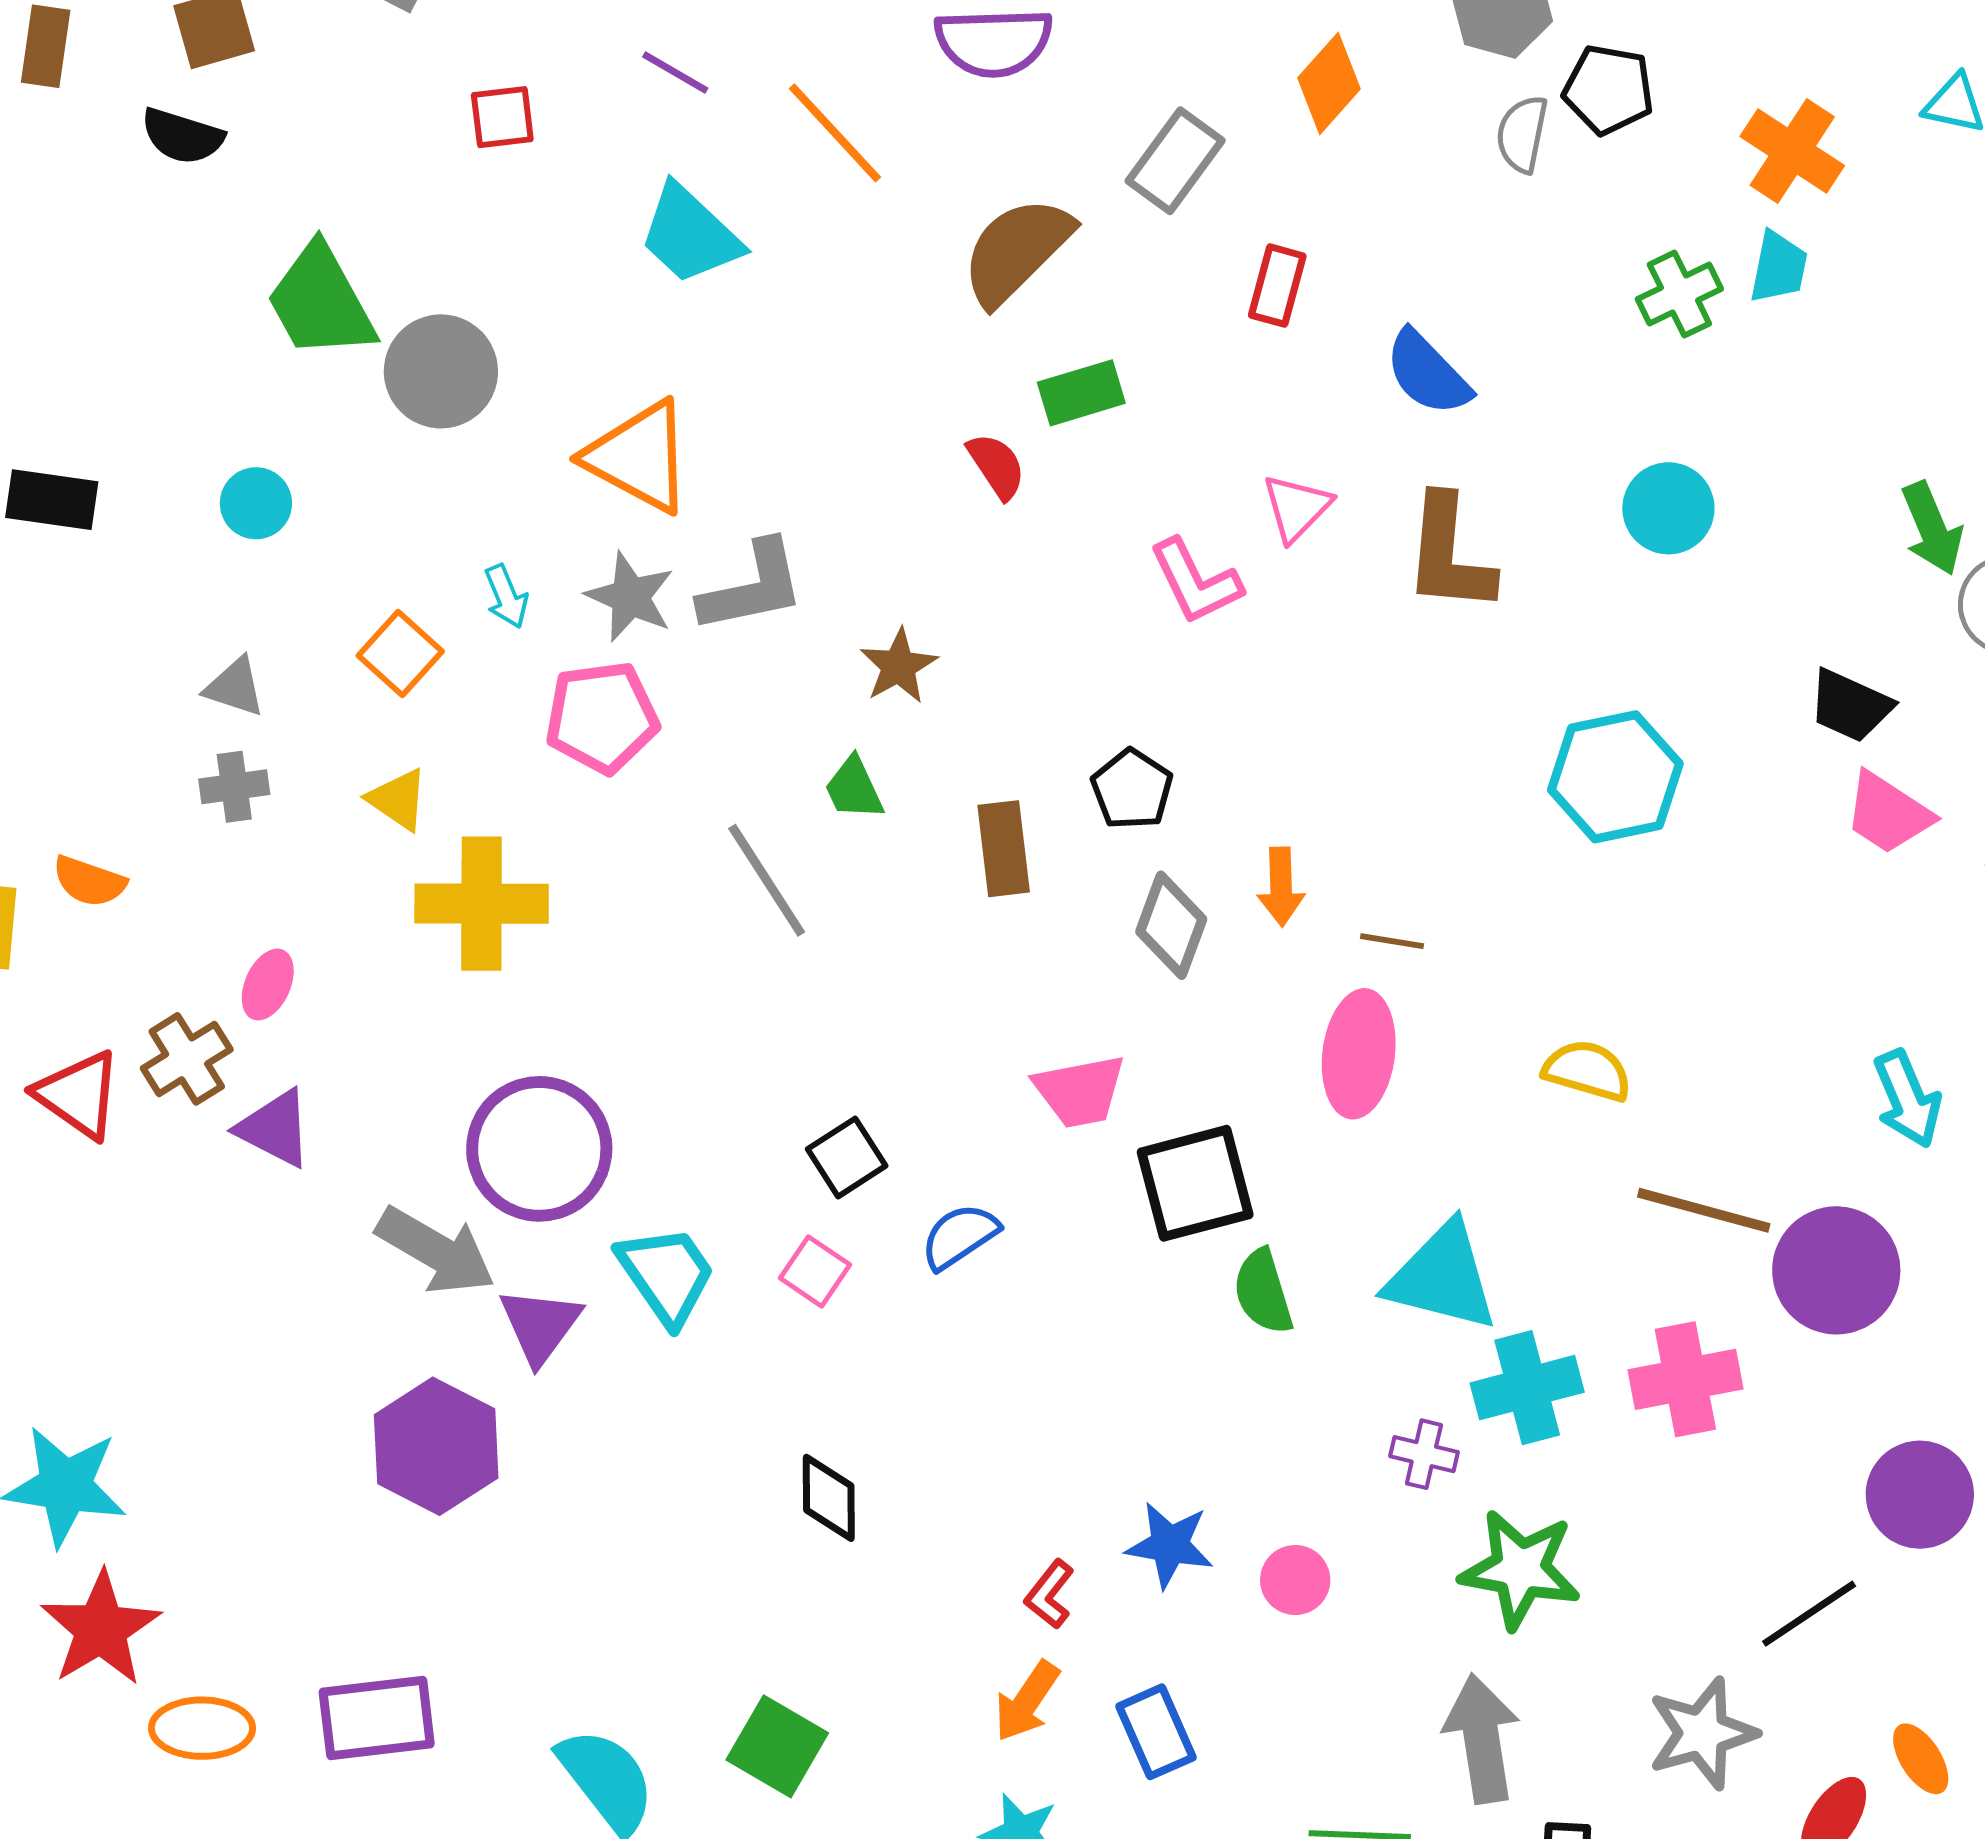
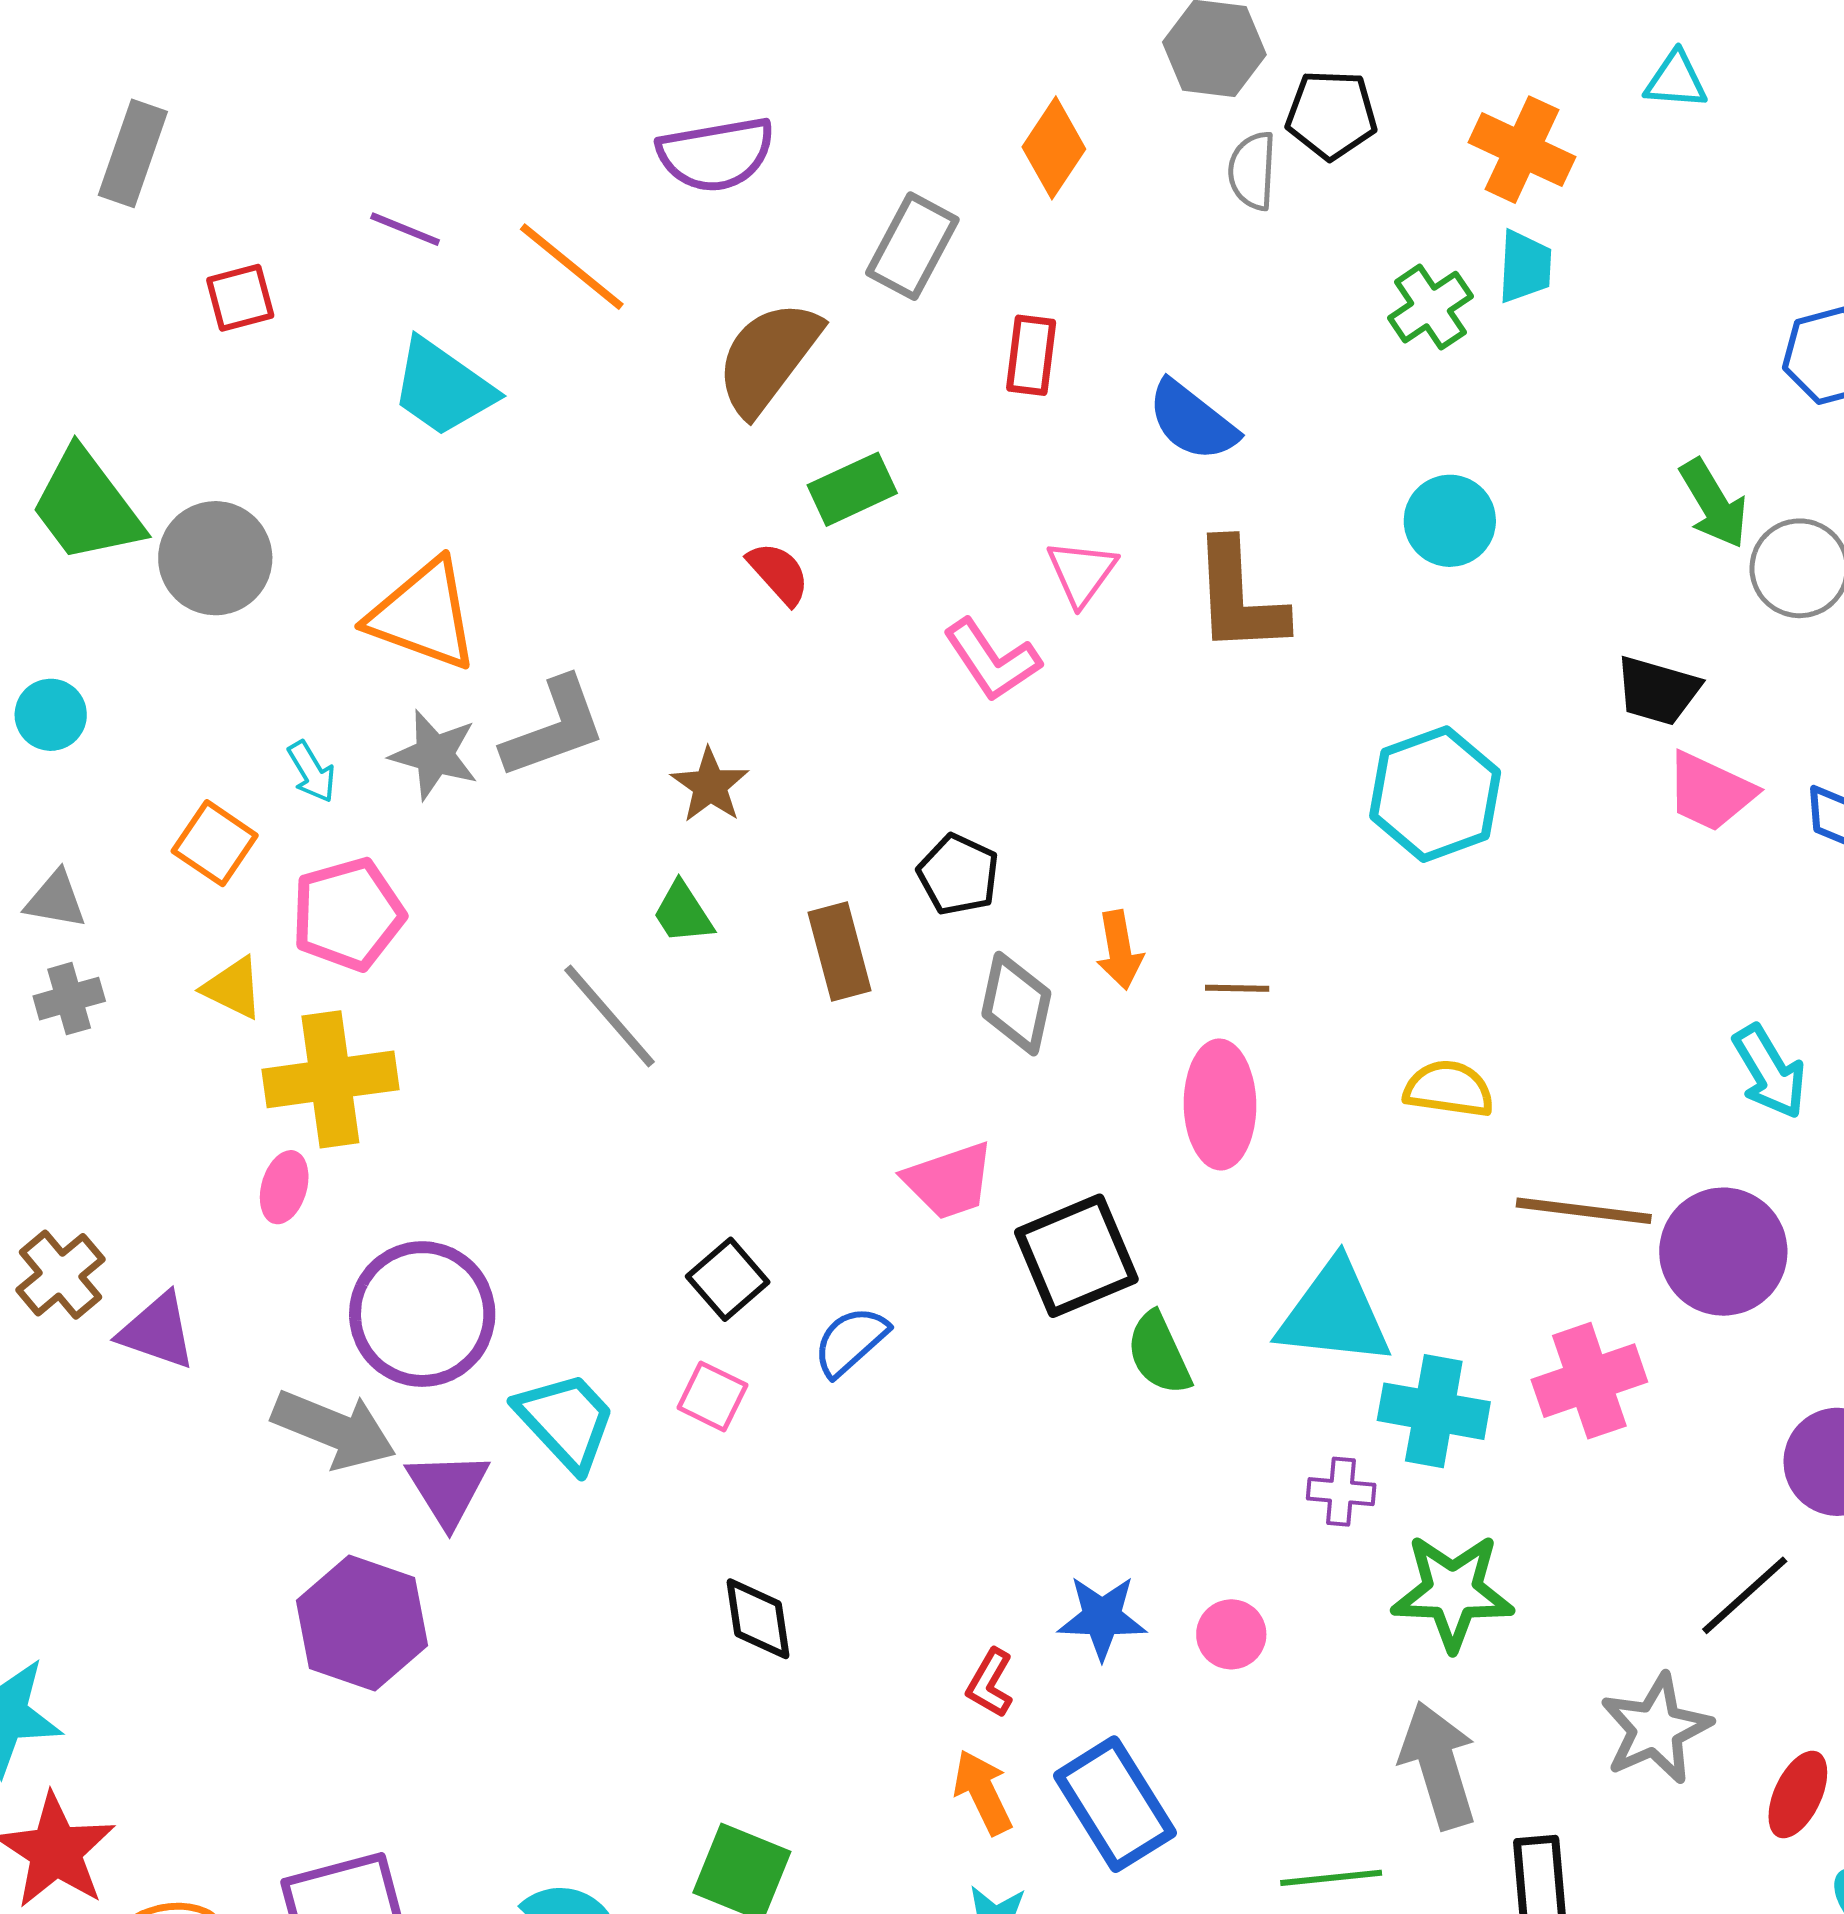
pink pentagon: (602, 717) -> (348, 914), moved
pink ellipse: (268, 985) -> (284, 1187), moved
cyan cross: (1527, 1388) -> (1434, 1411), turned 33
orange arrow: (1027, 1701) -> (983, 1792), turned 128
blue rectangle: (1156, 1732) -> (1115, 1804), size x1.4

